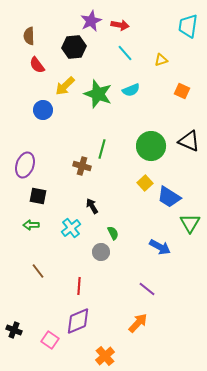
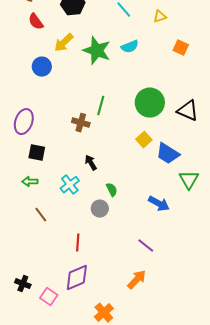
black triangle: (189, 141) -> (188, 111), moved
brown line: (38, 271) -> (41, 215), moved
black cross: (14, 330) -> (23, 284), moved

